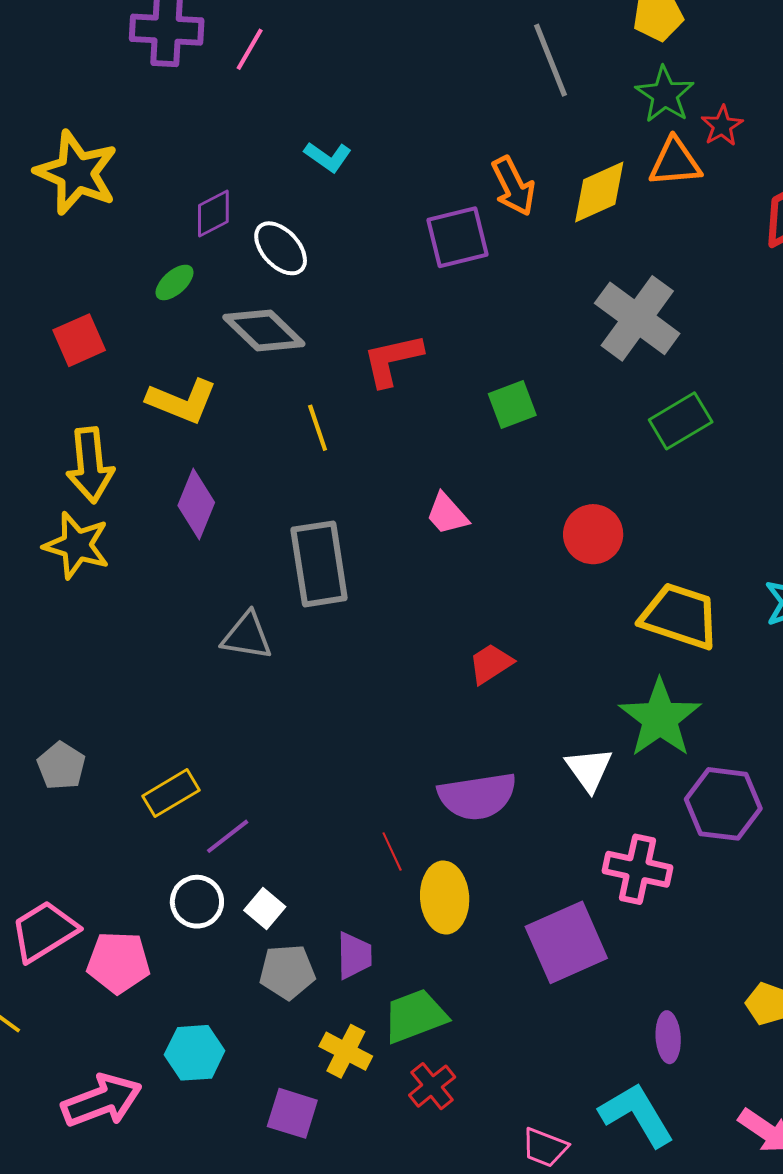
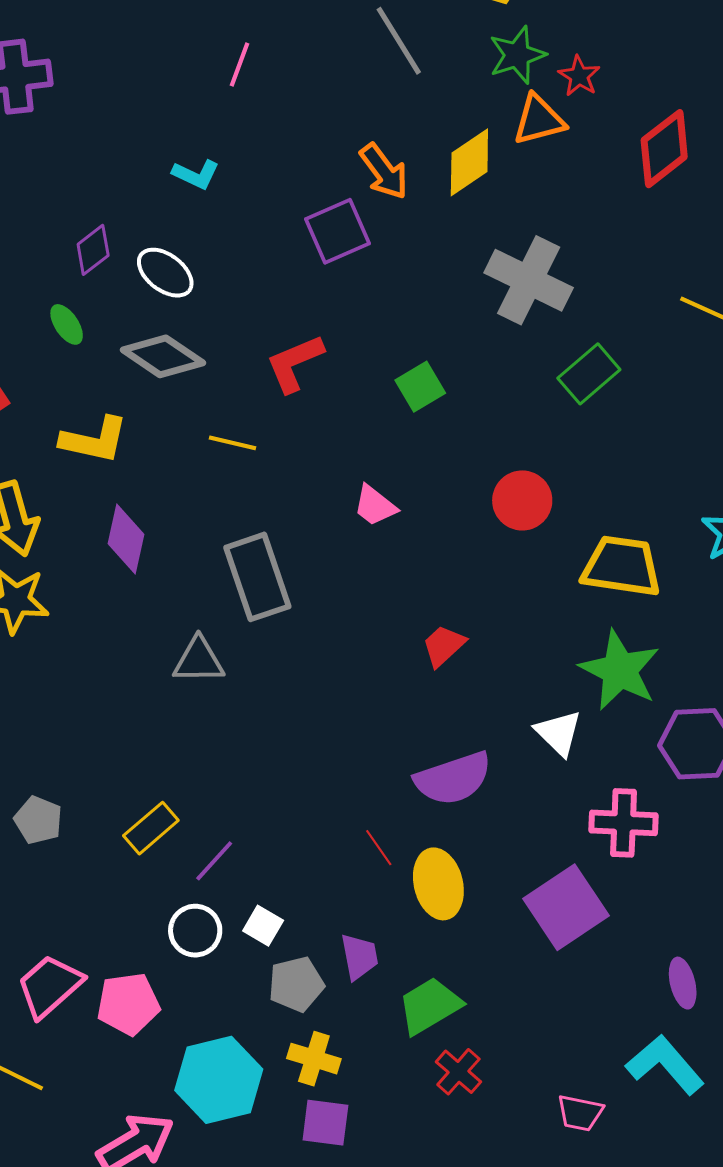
pink line: (250, 49) -> (239, 65), moved
green star: (665, 95) -> (517, 55), turned 30
green ellipse: (175, 282) -> (67, 324), turned -72
yellow line: (318, 428) -> (233, 443), turned -48
yellow cross: (346, 1051) -> (314, 1059), moved
cyan hexagon: (195, 1053) -> (219, 1080), size x1.5

